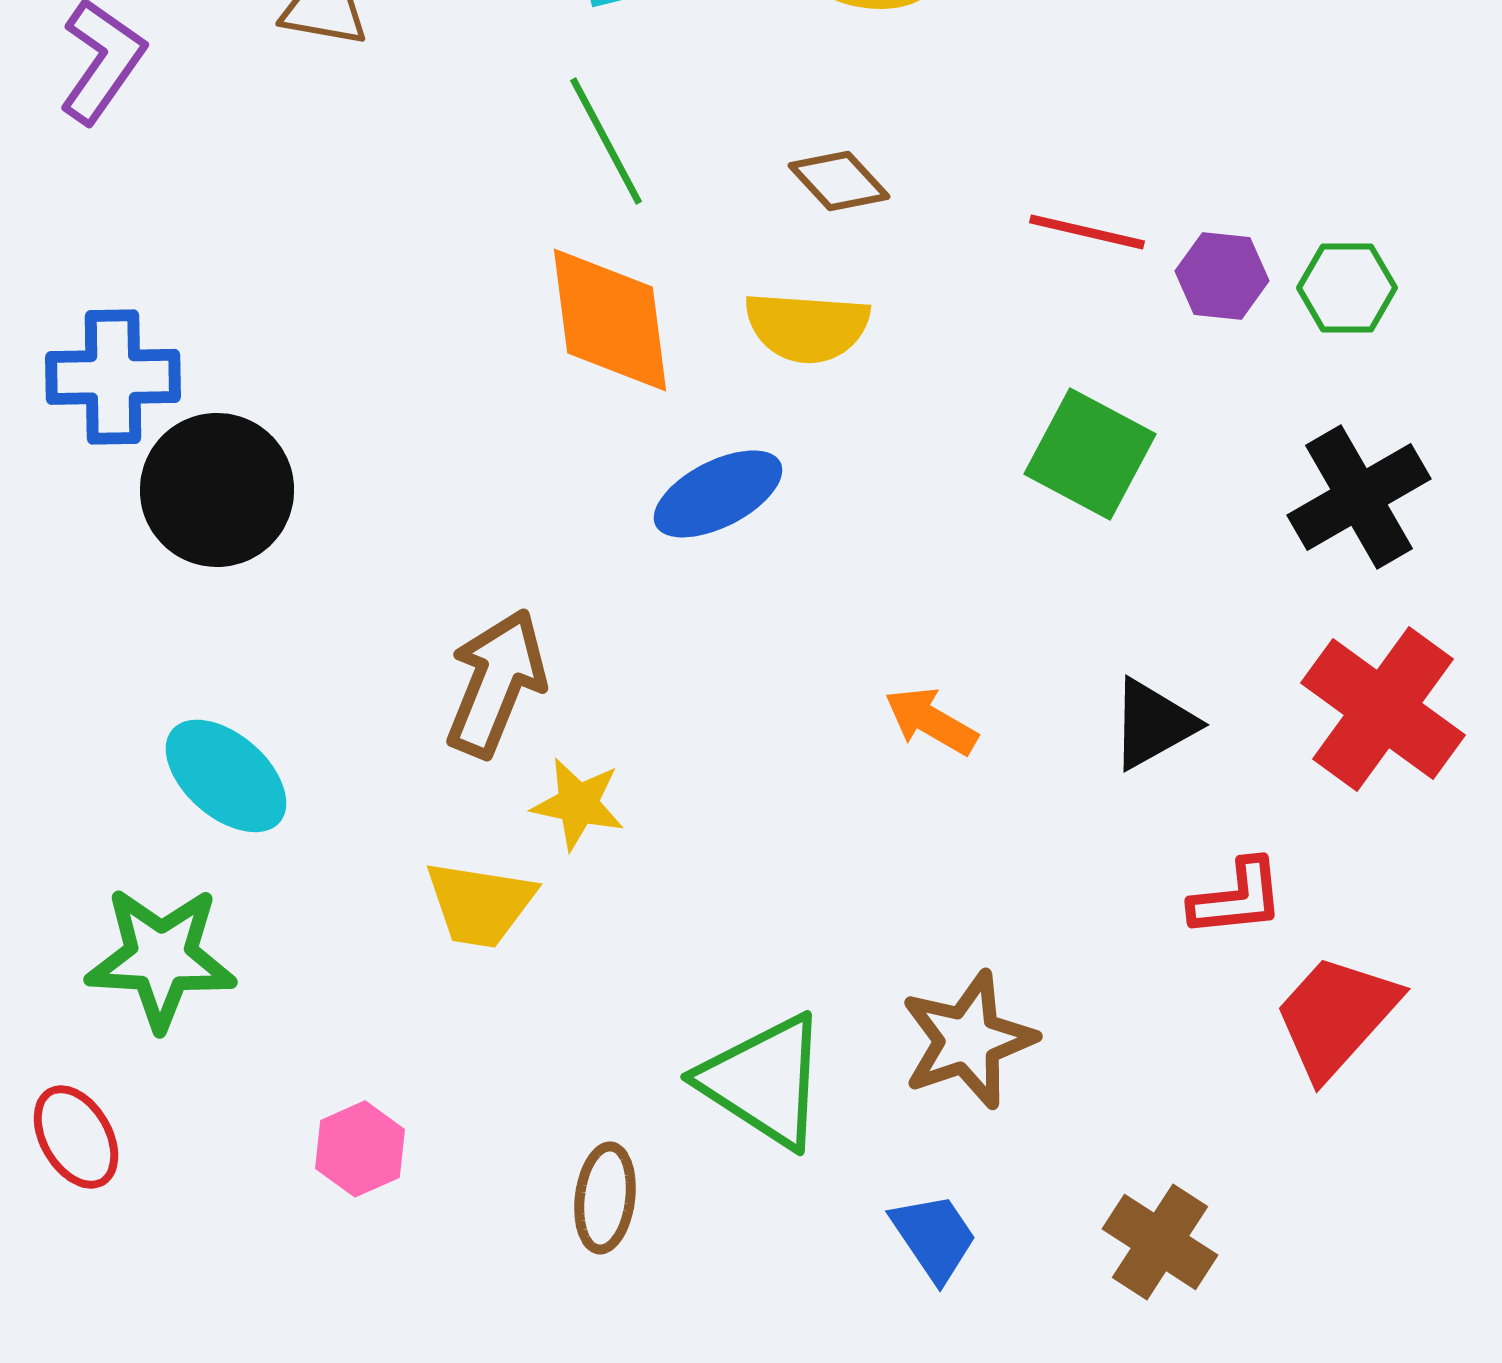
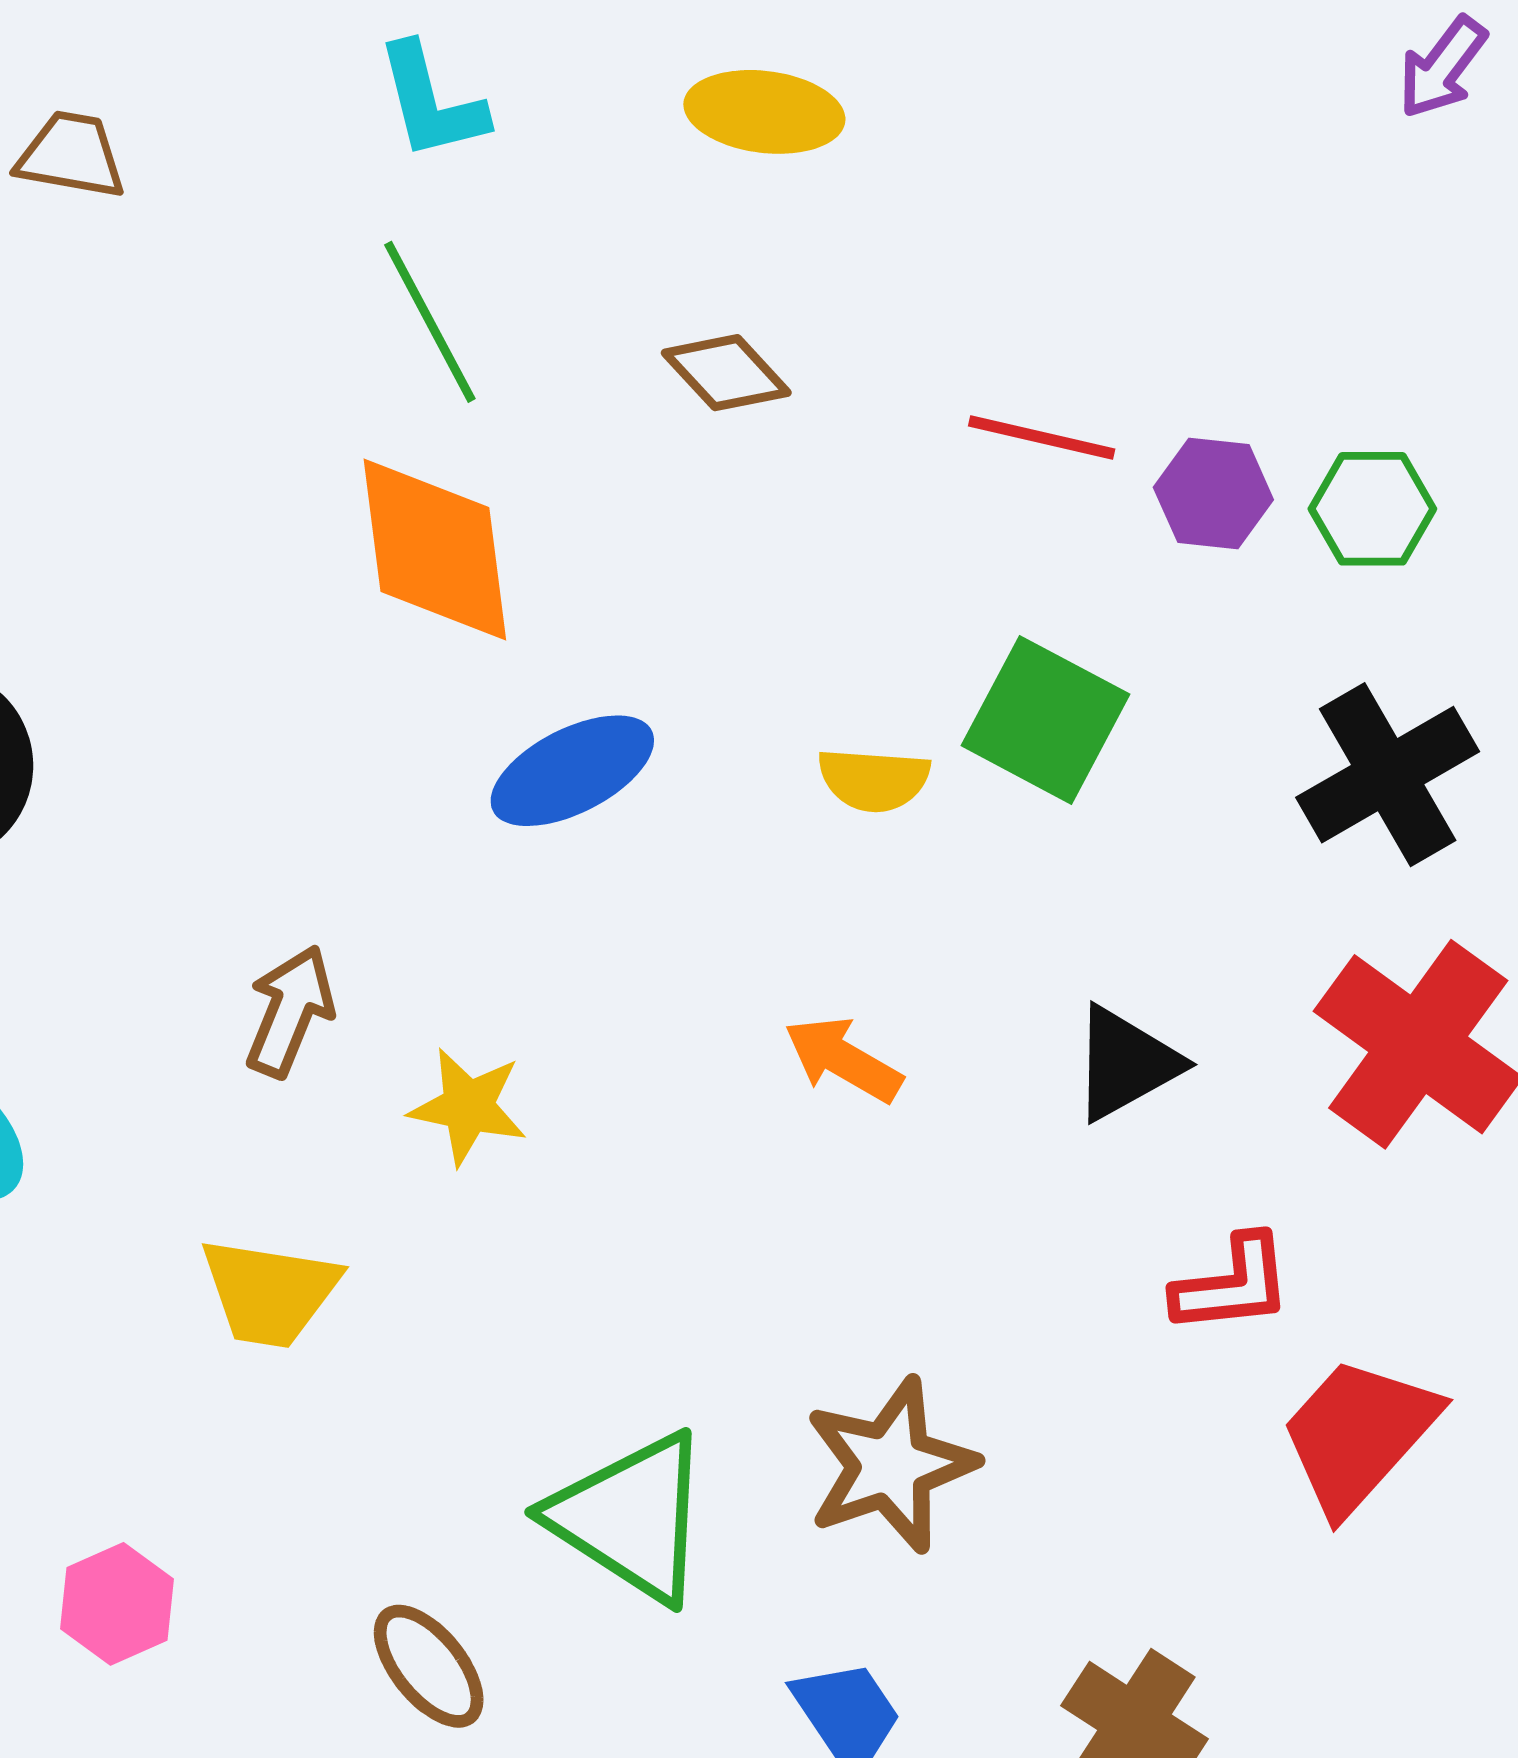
yellow semicircle: (807, 327) -> (874, 780), moved, size x0.7
brown arrow: (496, 683) -> (290, 1011), size x0.7
yellow star: (578, 804) -> (468, 1107), moved
brown ellipse: (605, 1198) -> (429, 1666), turned -46

